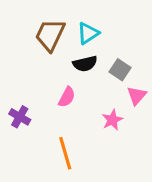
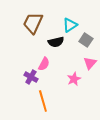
cyan triangle: (88, 33) -> (70, 25), moved
gray square: (120, 70) -> (86, 40), moved
purple cross: (20, 117) -> (31, 77), moved

